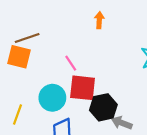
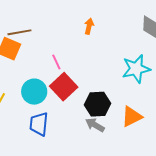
red square: (83, 88) -> (64, 87), turned 32
black hexagon: (103, 107) -> (97, 104), moved

